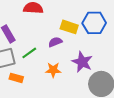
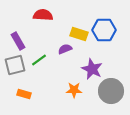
orange star: (53, 70) -> (74, 90), moved
orange rectangle: (16, 78) -> (24, 94), moved

